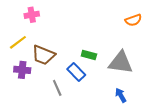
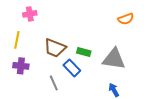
yellow line: (18, 42) -> (17, 40), turned -42
brown trapezoid: (43, 55) -> (55, 48), moved

